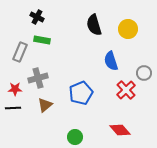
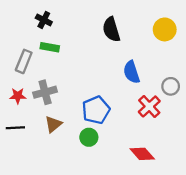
yellow circle: (128, 29) -> (165, 29), moved
red star: (15, 89) -> (18, 96), moved
green circle: (75, 137) -> (89, 137), moved

